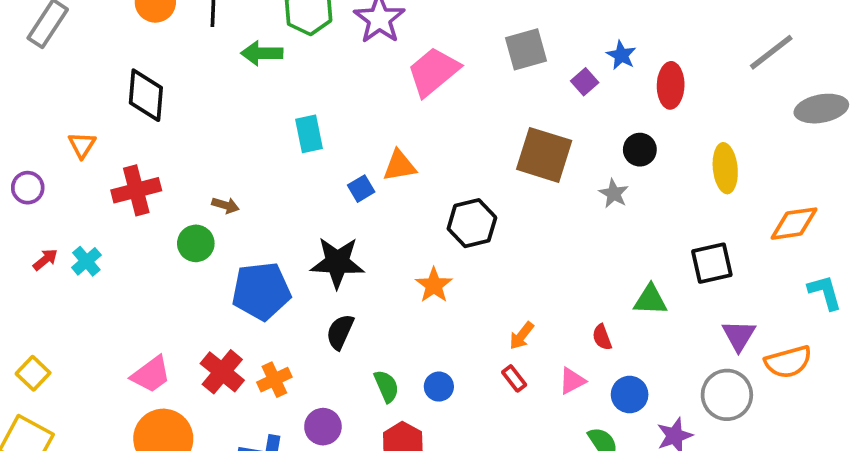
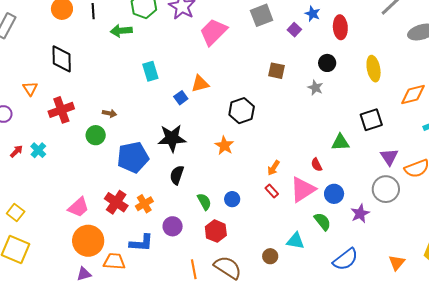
brown square: (544, 155) -> (277, 71), size x0.6
pink triangle: (572, 381) -> (303, 189), size x1.8

